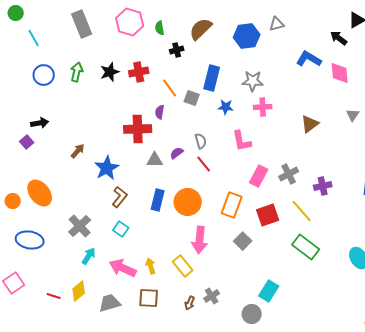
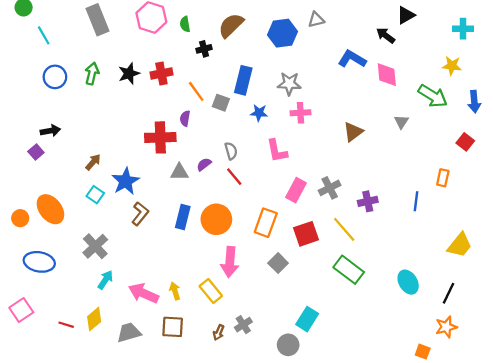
cyan square: (121, 229) -> (95, 195), moved

